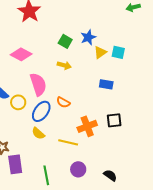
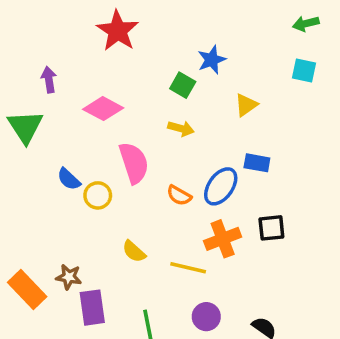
blue star: (88, 37) -> (212, 60), moved
cyan square: (118, 52) -> (304, 71), moved
blue ellipse: (41, 111) -> (221, 186), moved

